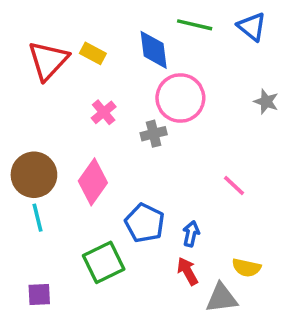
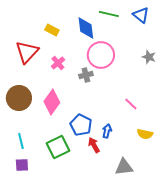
red triangle: (48, 60) -> (27, 52), moved
cyan line: (38, 218) -> (21, 141), moved
yellow semicircle: (246, 268) -> (145, 134), moved
red arrow: (188, 271) -> (94, 145), moved

